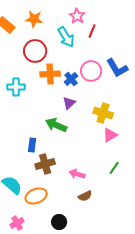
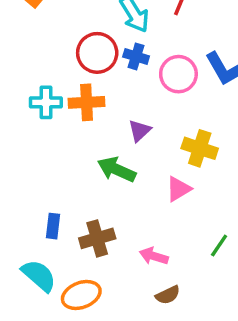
red circle: (35, 51) -> (97, 53), moved
orange cross: (50, 74) -> (87, 102), moved
blue cross: (71, 79) -> (136, 56), moved, turned -32
pink triangle: (110, 135) -> (178, 189), moved
blue rectangle: (32, 145) -> (53, 226), moved

